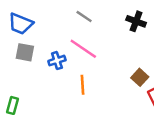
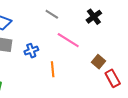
black cross: (136, 21) -> (94, 17), turned 35
pink line: (83, 49) -> (68, 40), moved

